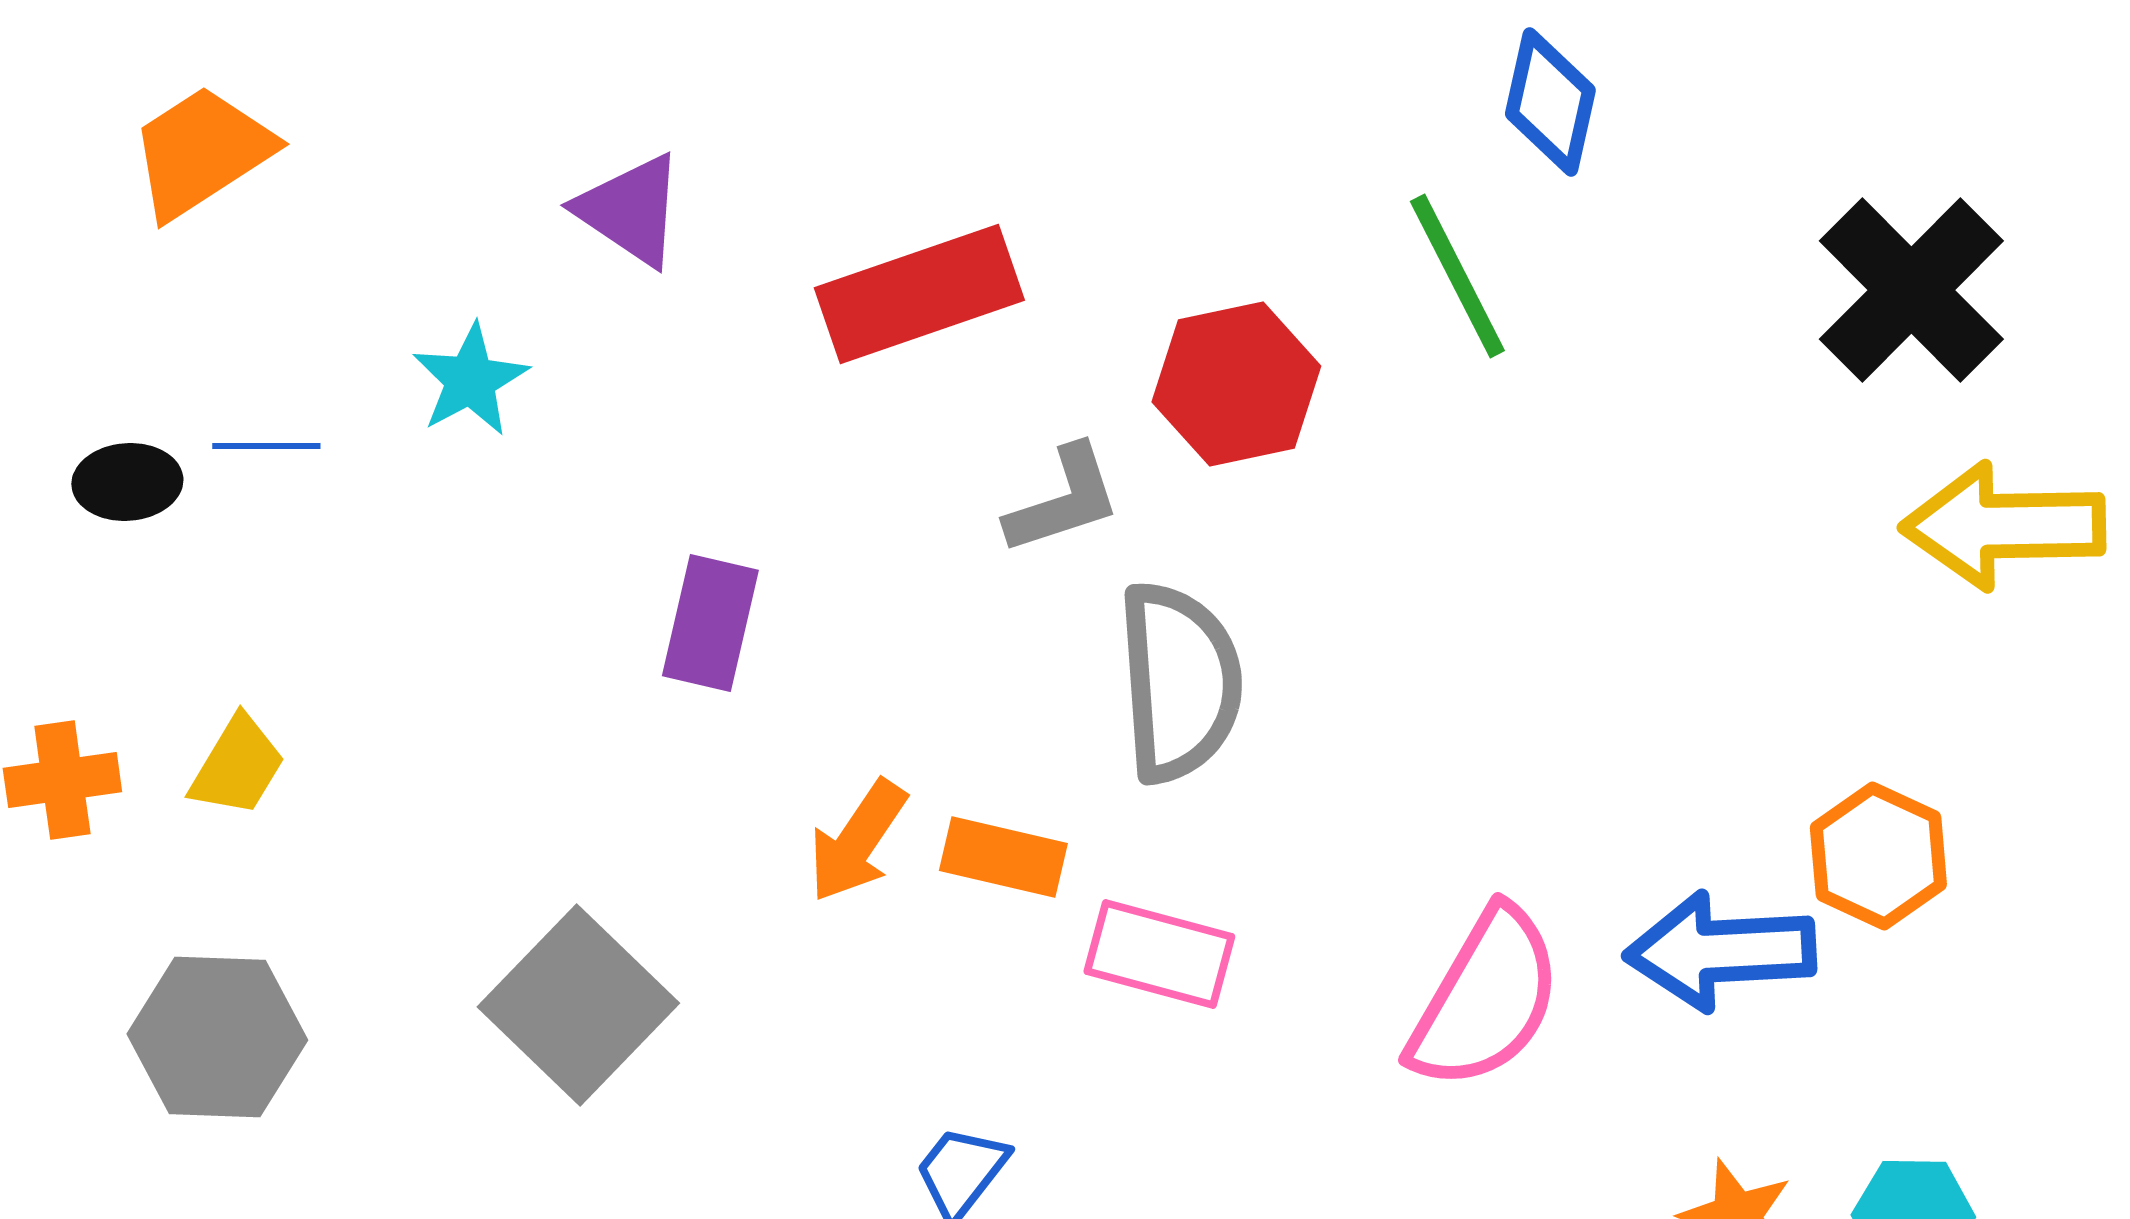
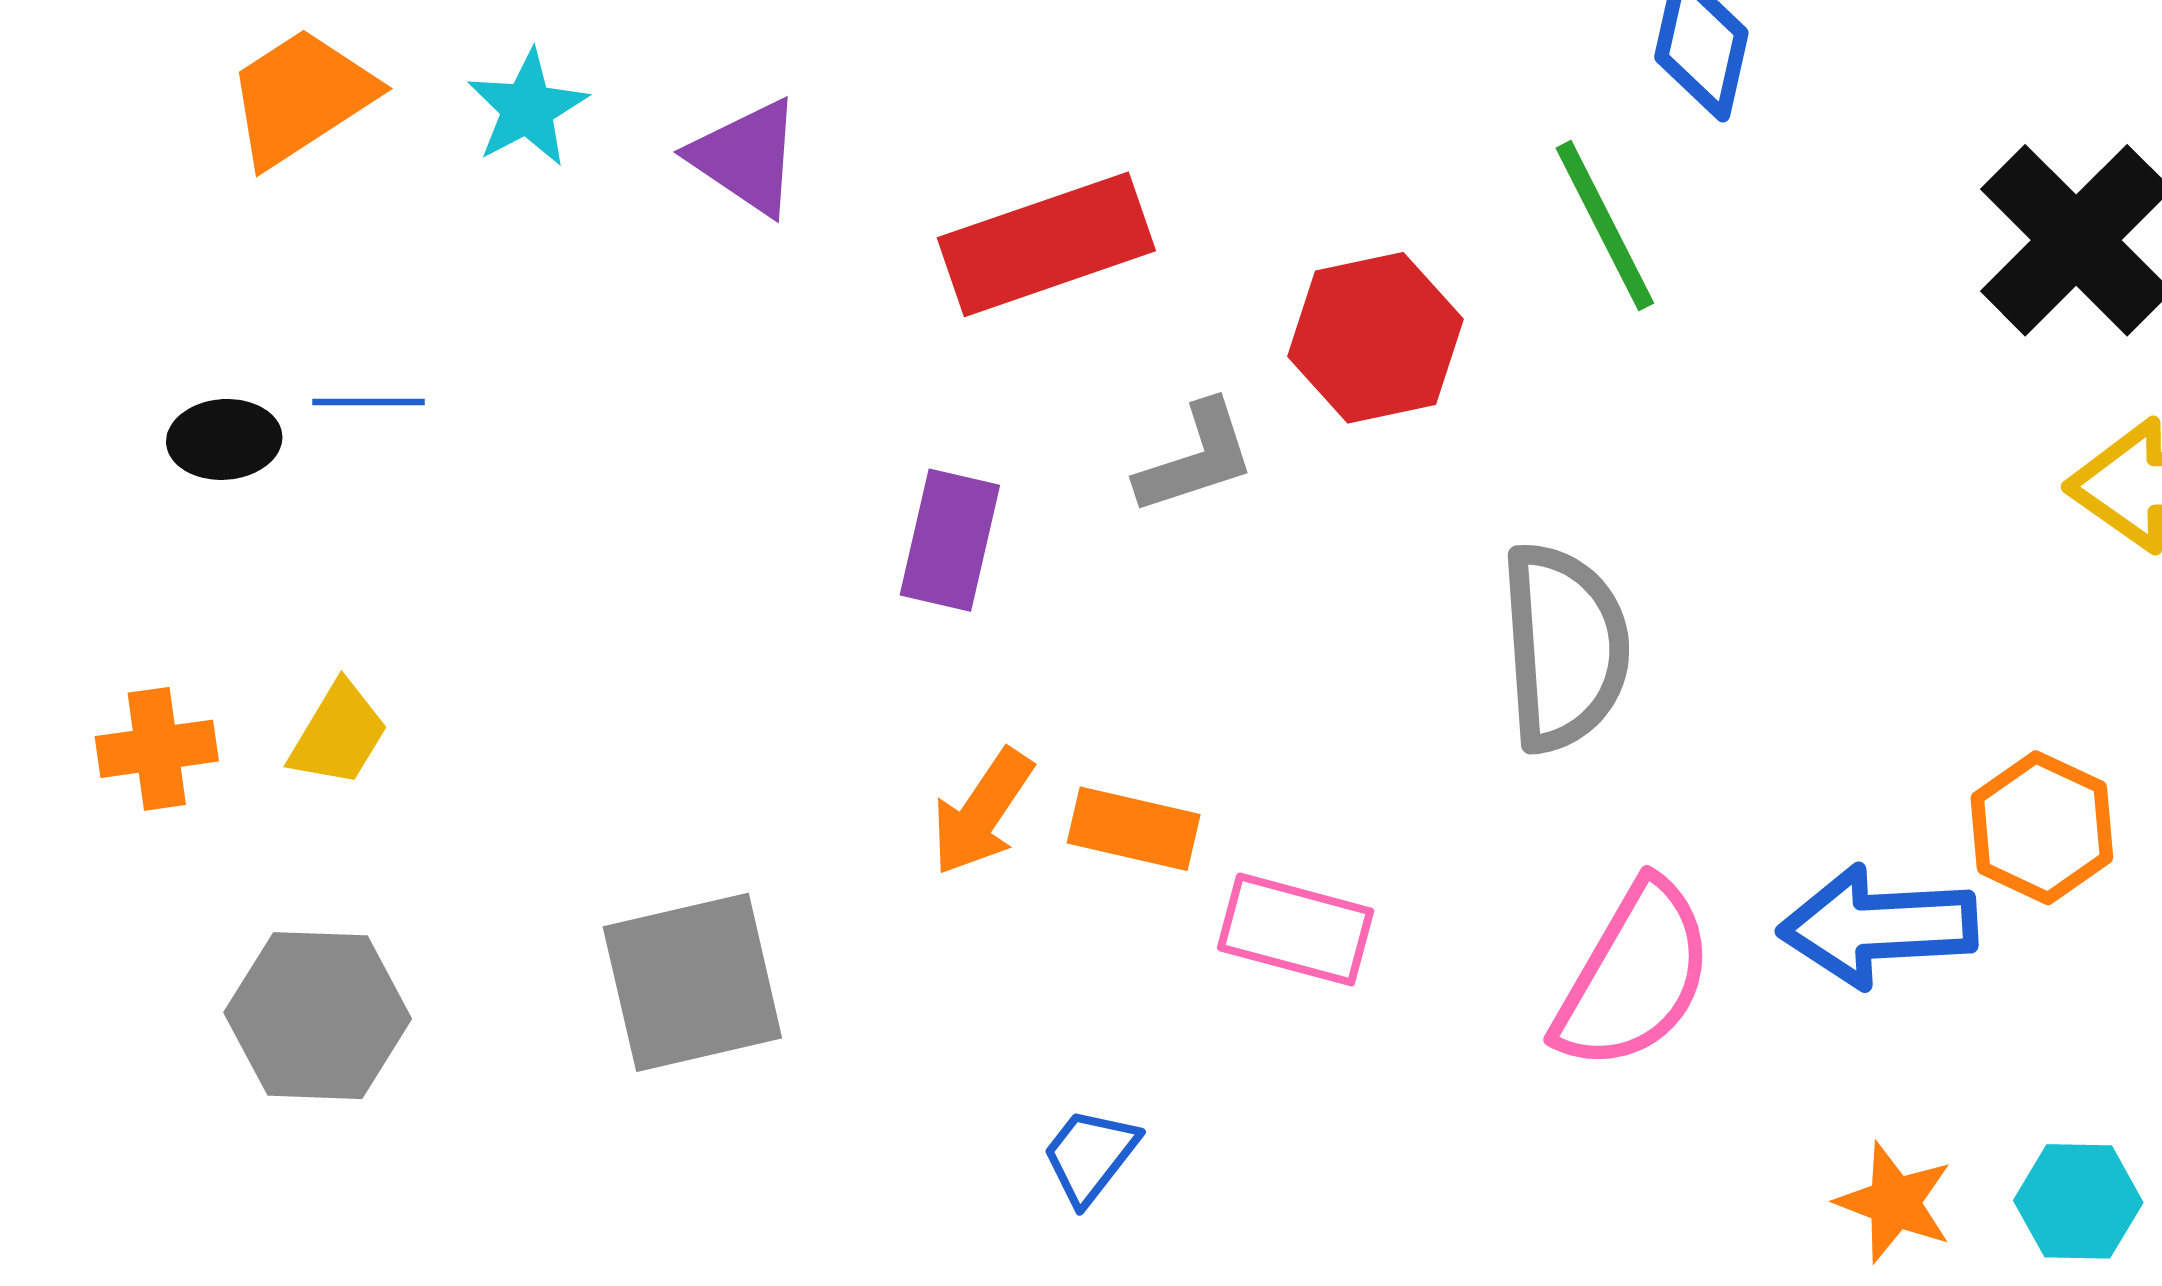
cyan star: (470, 380) -> (527, 108), moved
purple rectangle: (710, 623) -> (950, 540), moved
gray semicircle: (1179, 682) -> (1564, 647), moved
gray square: (578, 1005) -> (692, 982), turned 33

